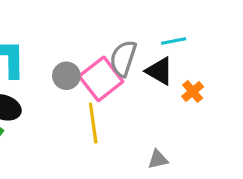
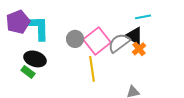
gray semicircle: (123, 58) -> (119, 43), moved, turned 35
orange cross: (193, 92) -> (139, 49), moved

